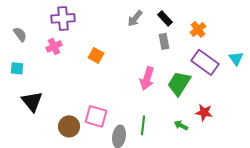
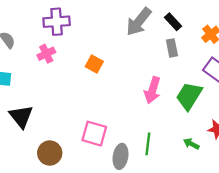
gray arrow: (135, 18) -> (139, 22), size x1.5
brown circle: (69, 126) -> (50, 153), moved

